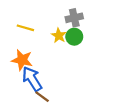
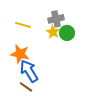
gray cross: (74, 18) -> (56, 19), moved
brown line: (42, 97) -> (26, 87), moved

